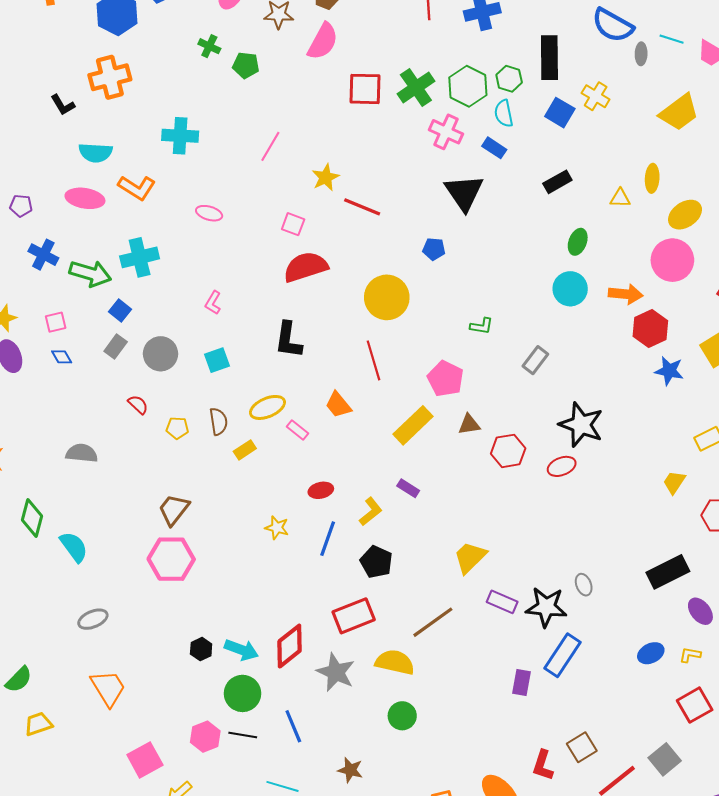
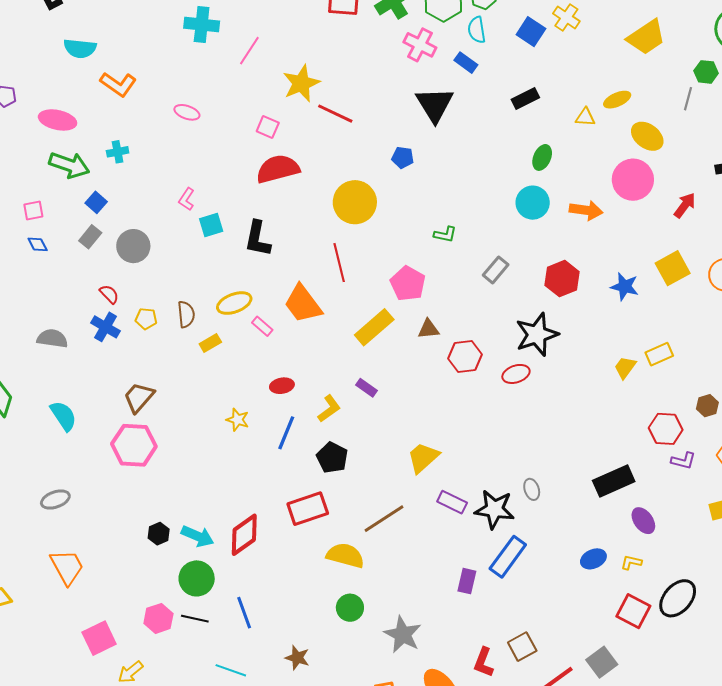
cyan cross: (180, 136) -> (202, 25), moved
yellow star: (325, 178) -> (301, 83), size x1.4
yellow ellipse: (652, 178) -> (617, 100), turned 60
pink ellipse: (85, 198) -> (58, 120), moved
yellow ellipse: (685, 215) -> (647, 136), turned 68
blue cross: (43, 255) -> (106, 327), moved
cyan cross: (140, 257) -> (118, 152), size x0.6
red hexagon: (650, 329) -> (562, 279), moved
cyan square: (217, 360) -> (211, 225), moved
orange trapezoid: (338, 405) -> (303, 304), size x1.5
black star: (581, 425) -> (537, 335), turned 30
yellow trapezoid: (674, 482) -> (625, 367), moved
cyan semicircle: (74, 547) -> (63, 416), moved
gray star: (336, 672) -> (403, 634), moved
red square: (695, 705) -> (633, 611), turned -36

